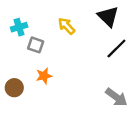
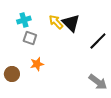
black triangle: (108, 16) -> (71, 23), moved
cyan cross: (19, 27) -> (24, 20), moved

